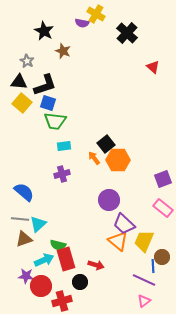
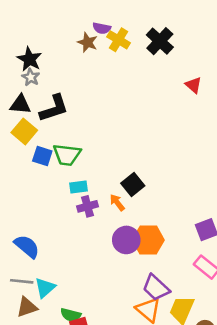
yellow cross: (96, 14) -> (119, 40), moved
black star: (44, 31) -> (29, 59), moved
brown star: (63, 51) -> (88, 42), moved
blue square: (48, 103) -> (42, 156), moved
orange hexagon: (118, 160) -> (148, 240), moved
purple cross: (62, 174) -> (88, 206), moved
purple circle: (109, 200) -> (126, 240), moved

